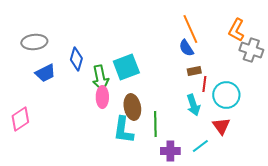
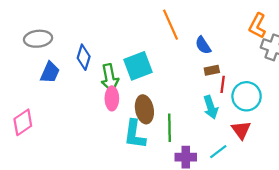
orange line: (190, 29) -> (171, 25), moved
blue trapezoid: (45, 73) -> (50, 72), turned -40

